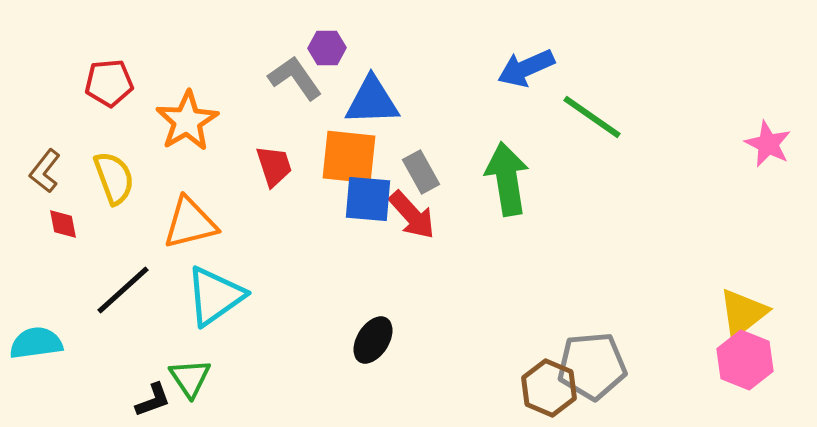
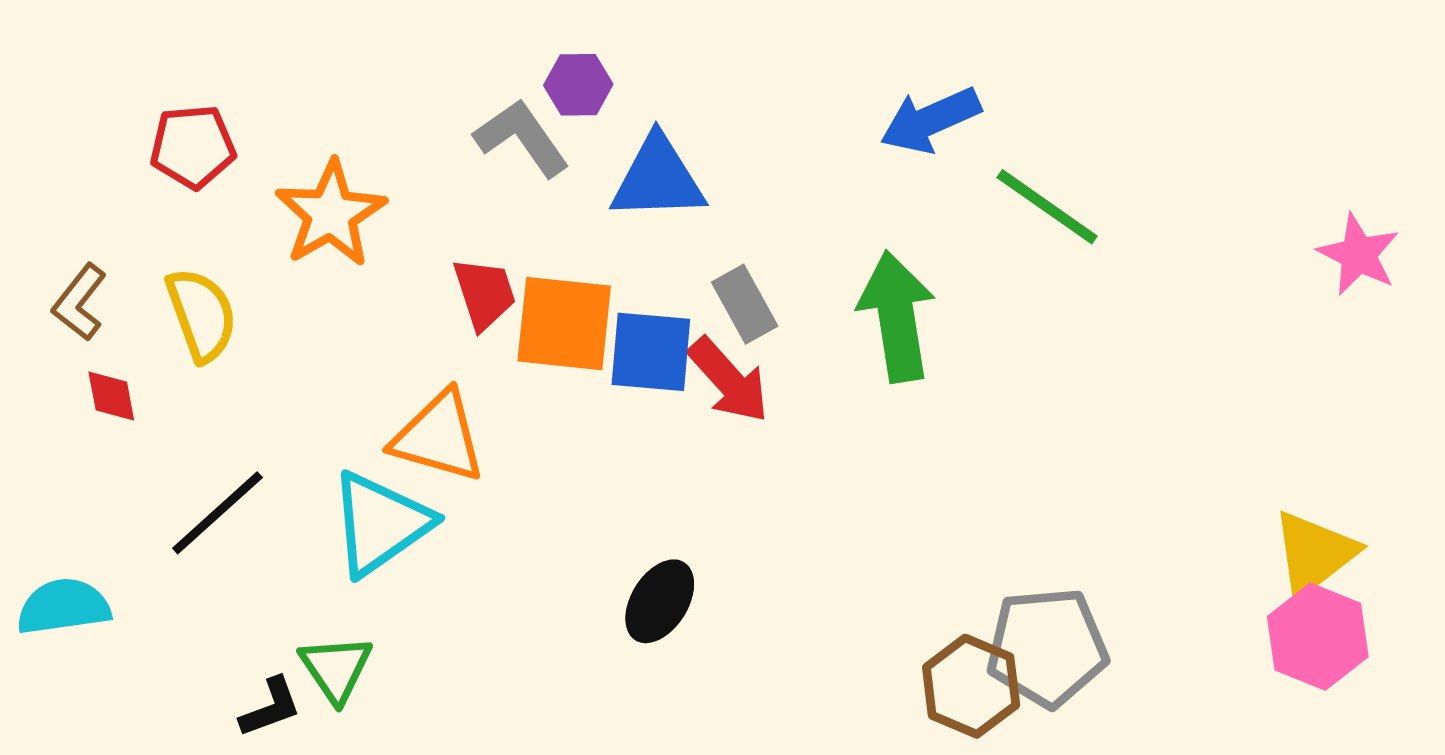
orange square: (349, 157) -> (564, 324), moved
orange triangle: (190, 223) -> (439, 437), moved, turned 30

